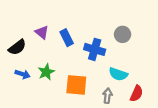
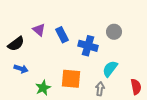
green star: (46, 72) -> (43, 88), moved
cyan semicircle: (118, 74) -> (110, 69), turned 108
red semicircle: (137, 94) -> (136, 87), moved, turned -35

